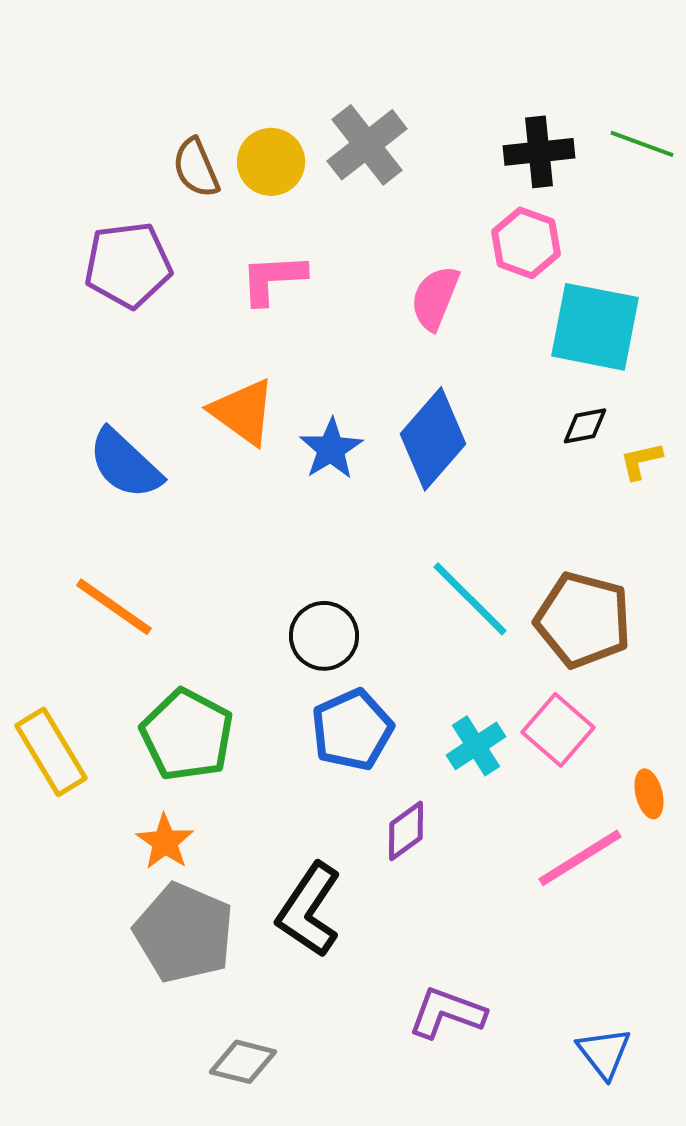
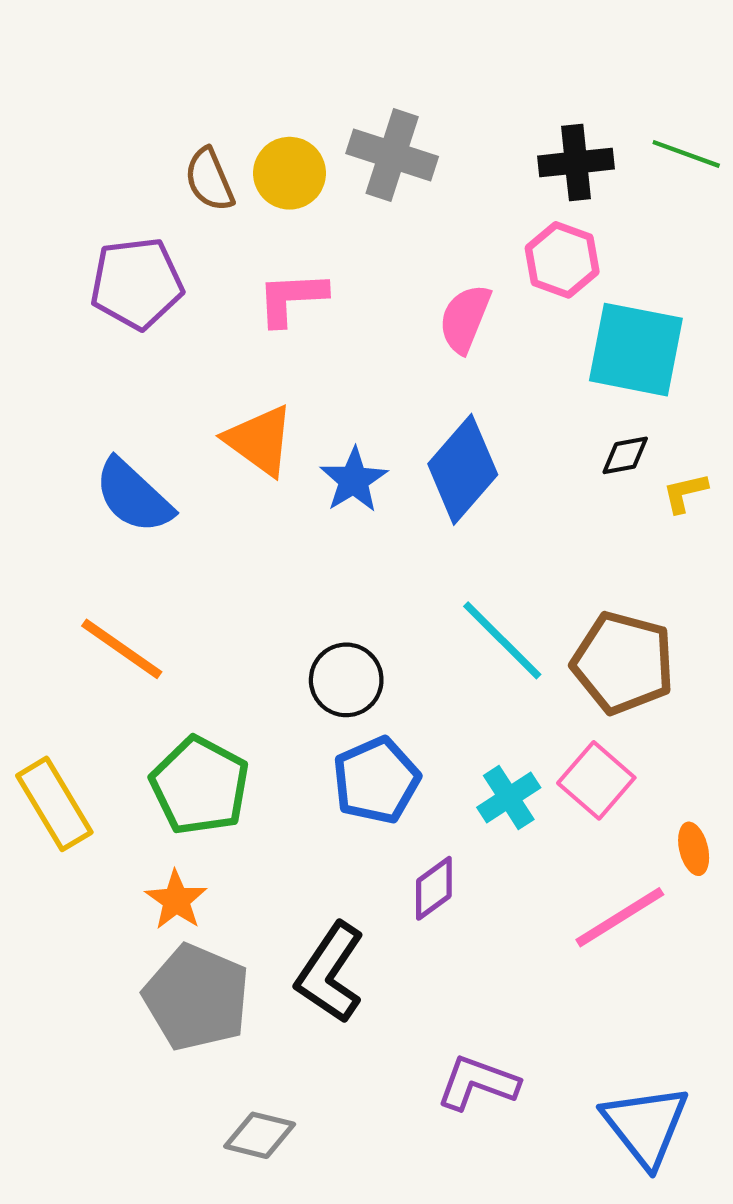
gray cross: (367, 145) -> (392, 155), turned -34
blue triangle: (604, 1053) -> (646, 1126), size x1.5

